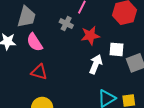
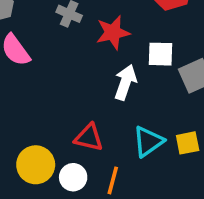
red triangle: (39, 72) -> (89, 138), moved

